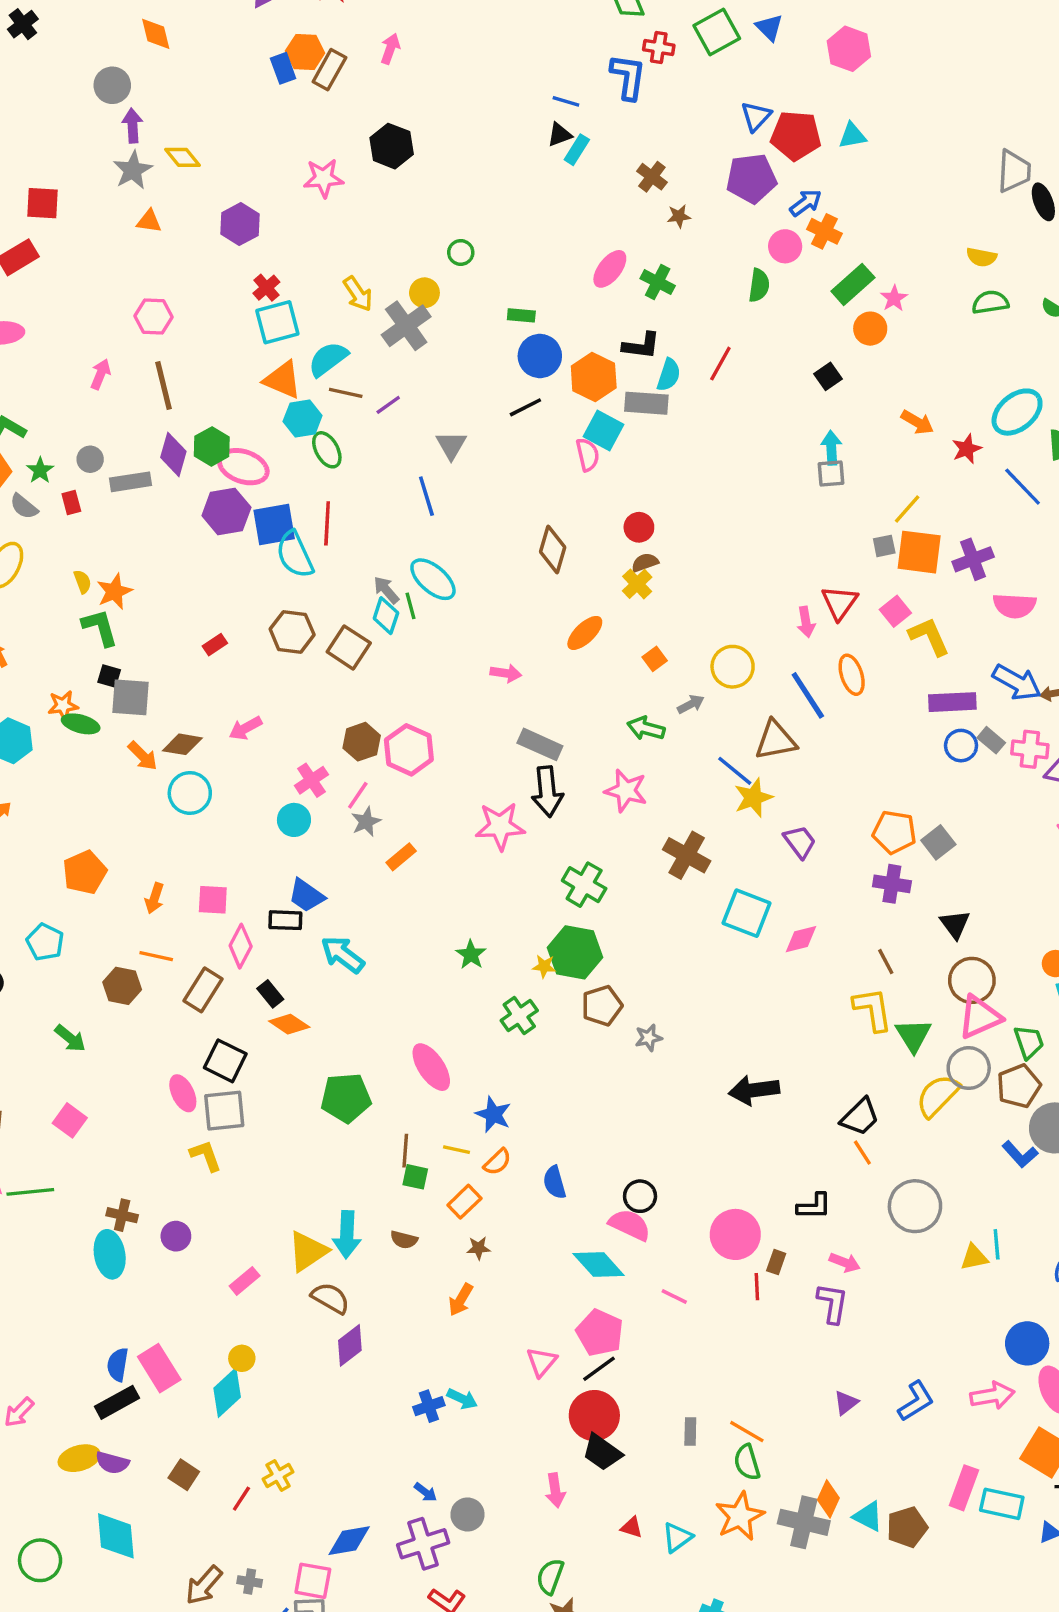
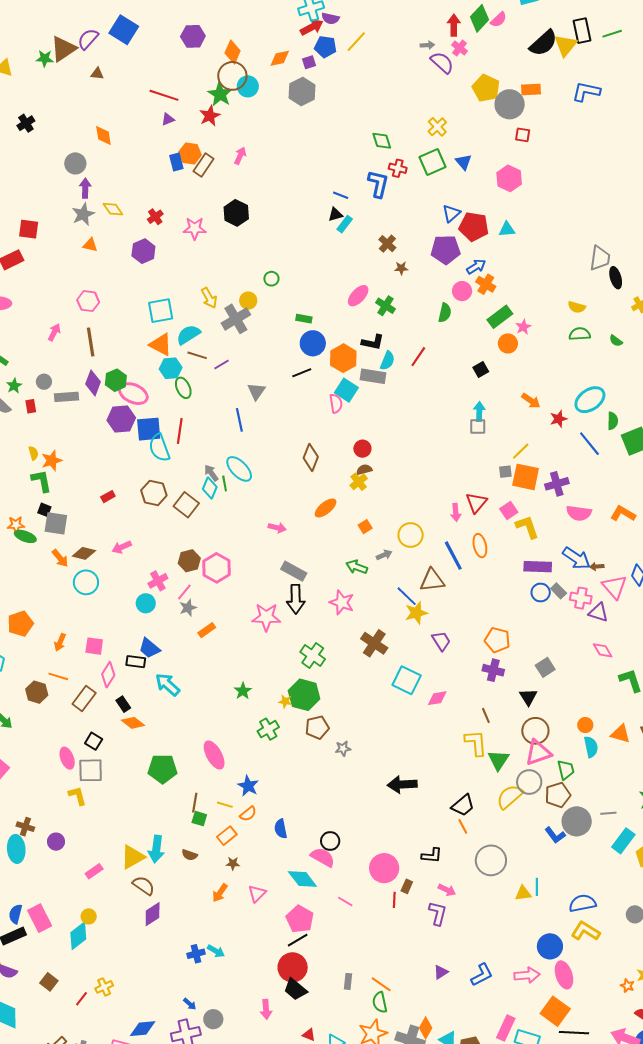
red cross: (266, 288) -> (155, 217), moved
gray square: (938, 842) -> (545, 667), moved
black square: (225, 1061) -> (94, 741), size x0.7
pink triangle: (542, 1362) -> (257, 894), moved

